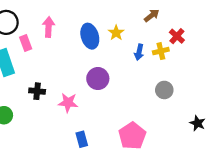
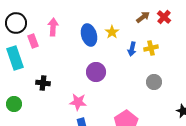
red cross: (177, 36) -> (164, 17), moved
pink star: (68, 103) -> (78, 102), moved

